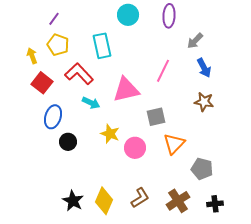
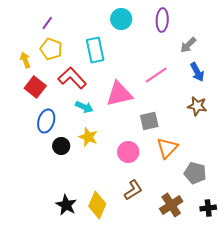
pink line: (163, 71) -> (156, 75), turned 30
yellow star: (110, 134) -> (88, 137), moved
brown L-shape: (140, 198) -> (133, 190), moved

